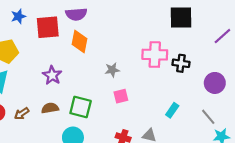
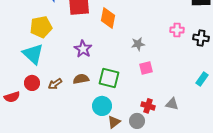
pink cross: (155, 55) -> (177, 30), size x0.6
cyan rectangle: (172, 110) -> (202, 79), moved

